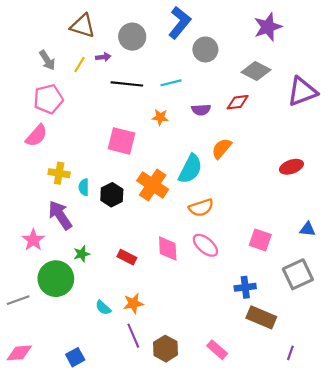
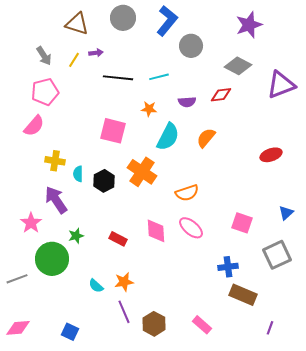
gray circle: (132, 37) -> (123, 18), moved
cyan semicircle: (190, 169) -> (168, 137), moved
blue triangle: (308, 229) -> (286, 213), turned -49
blue square: (75, 357) -> (70, 332), turned -36

